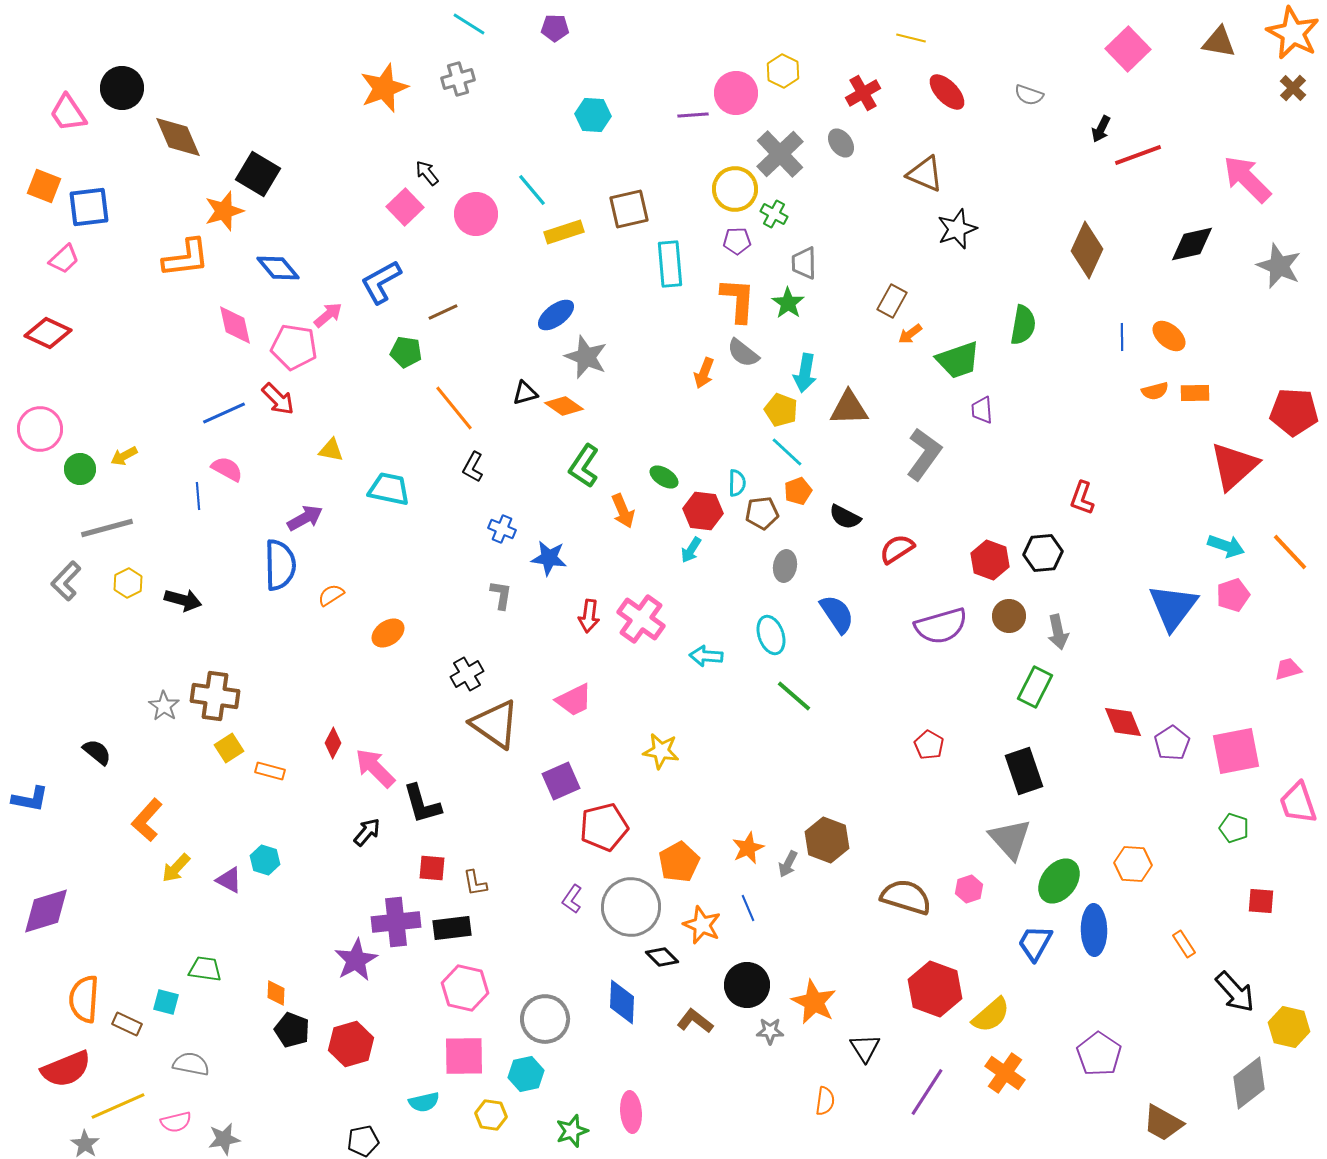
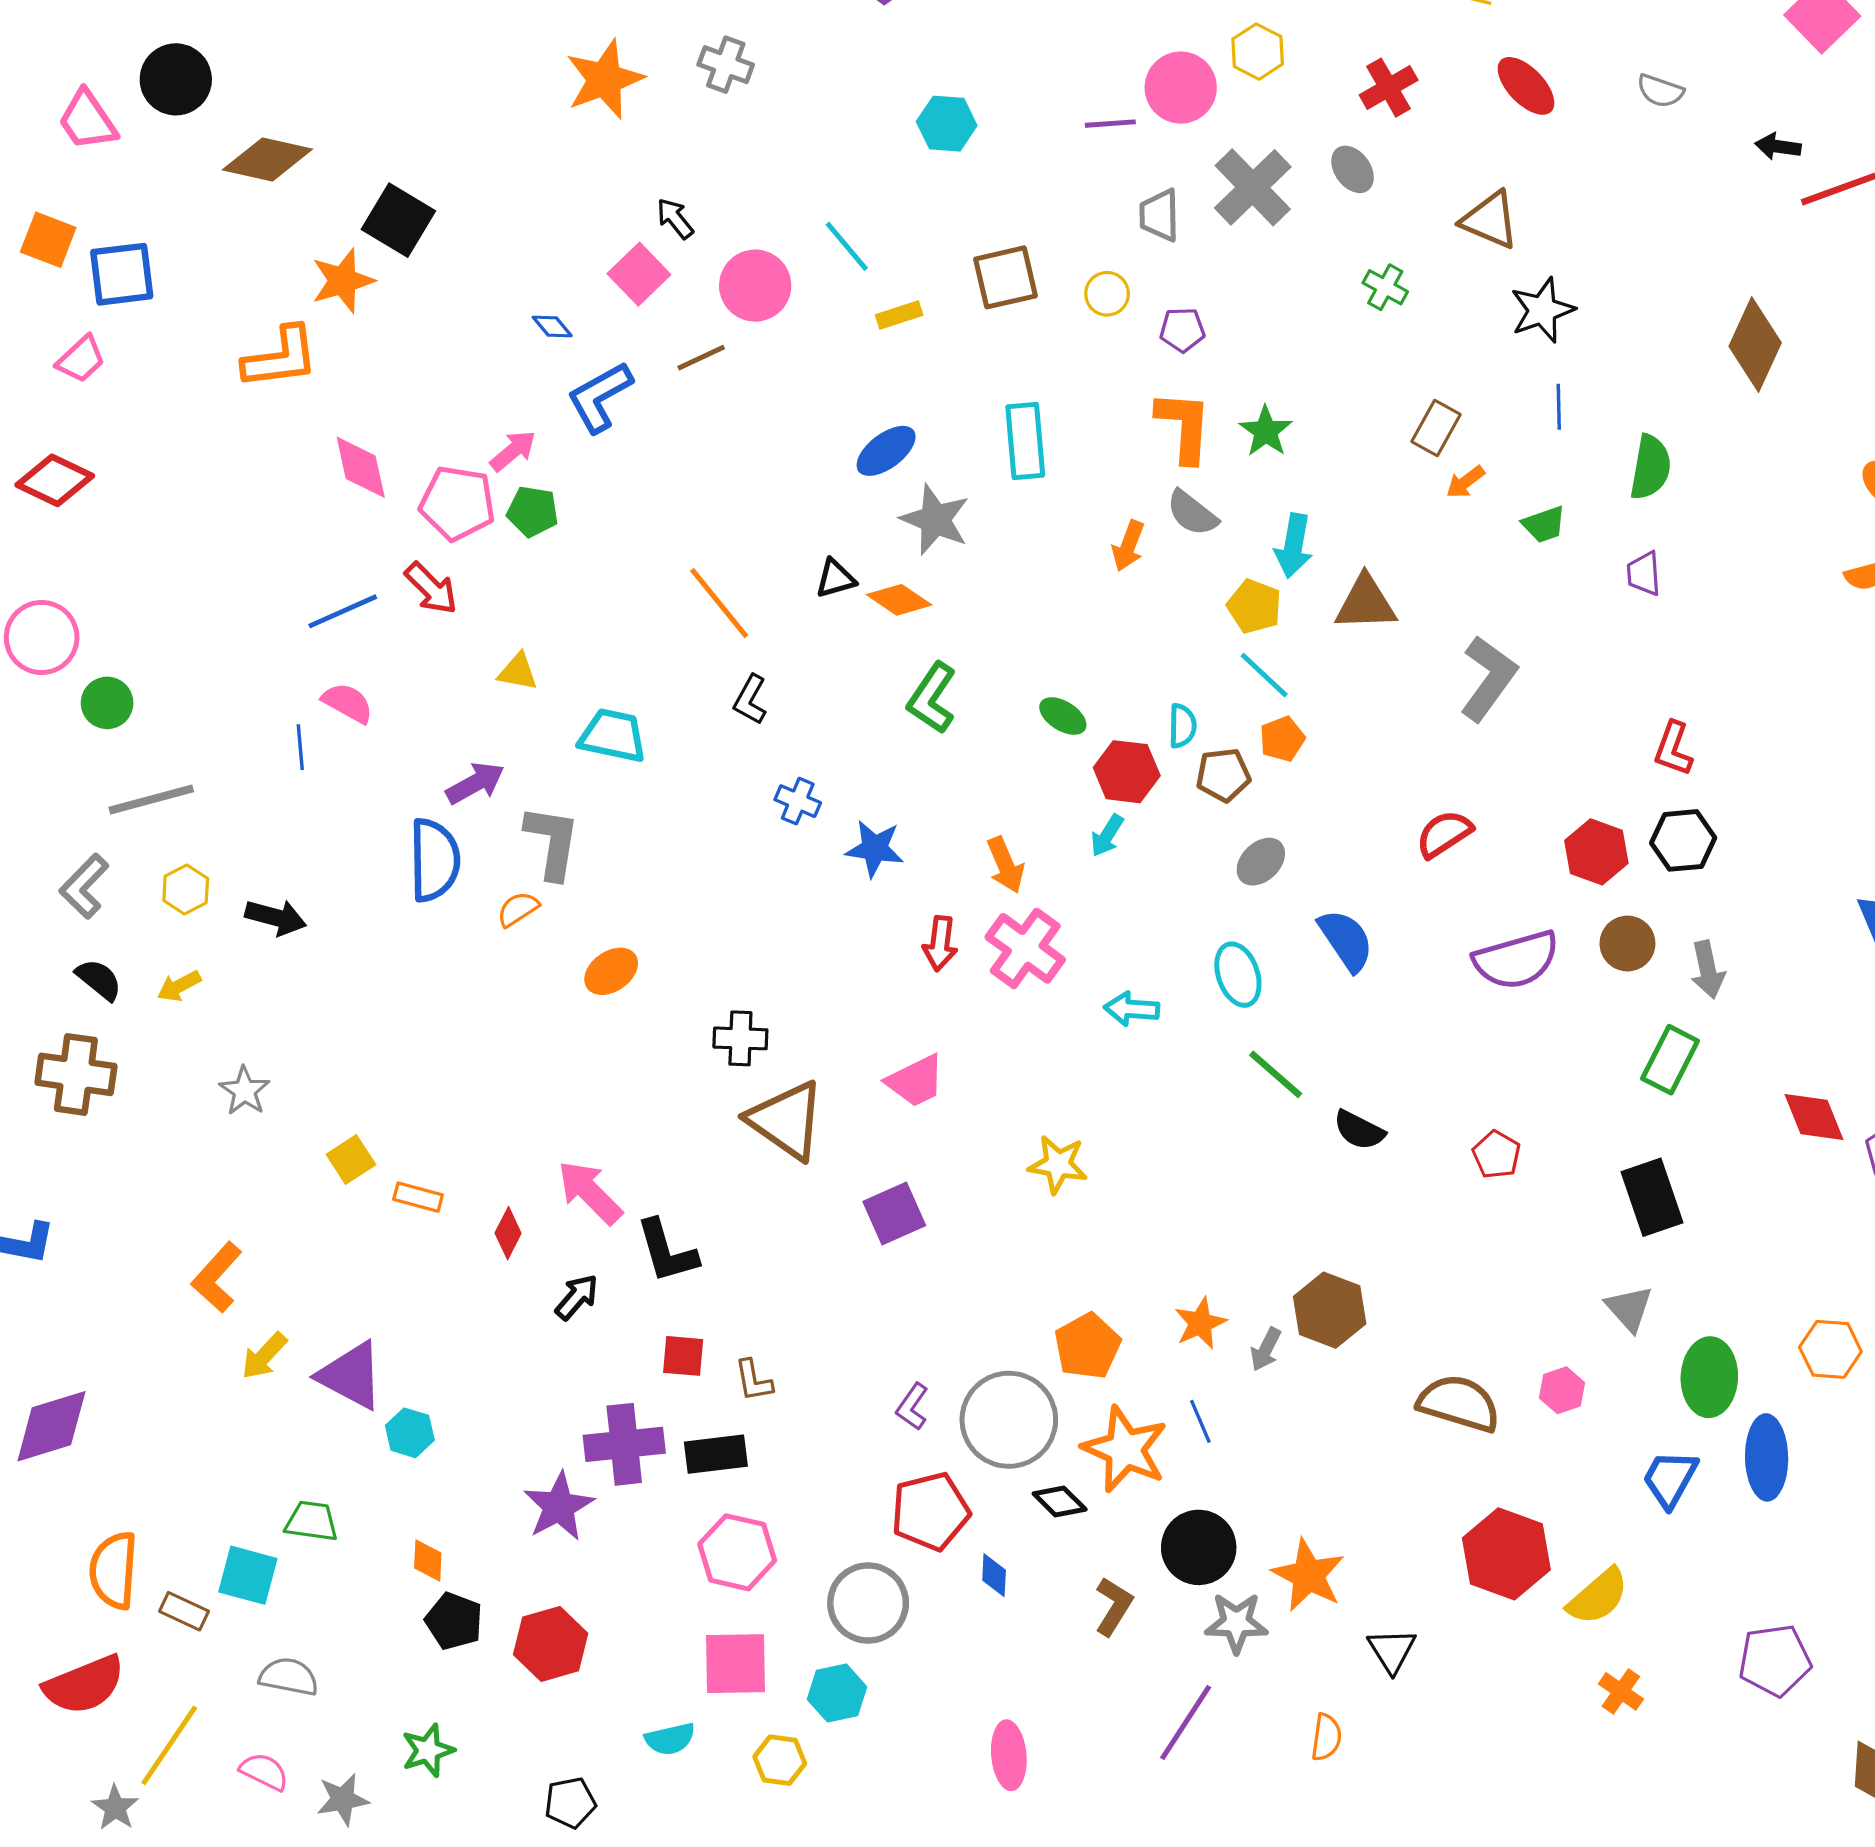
gray cross: (458, 79) -> (726, 65), turned 36
black arrow: (1101, 129) -> (1778, 146), turned 72
brown diamond: (178, 137) -> (267, 160), turned -54
yellow circle: (735, 189) -> (1107, 294), moved, size x0.6
green cross: (774, 214) -> (1385, 287), moved
yellow rectangle: (564, 232) -> (899, 315), size x0.7
gray trapezoid: (804, 263) -> (1159, 215), moved
cyan rectangle: (670, 264) -> (1025, 441), moved
blue diamond: (278, 268) -> (552, 327), moved, size x0.6
brown line: (443, 312) -> (701, 358), moved
blue line: (1122, 337) -> (1559, 407), moved
green pentagon: (406, 352) -> (533, 511), moved
green trapezoid: (958, 360) -> (1544, 525), size x0.6
purple trapezoid: (982, 410) -> (1644, 574), moved
yellow arrow: (124, 456) -> (179, 986), moved
red L-shape: (1082, 498) -> (1673, 749), moved
orange arrow: (623, 511) -> (1006, 865), moved
black semicircle: (845, 517) -> (1359, 1130), moved
gray ellipse: (785, 566) -> (1261, 862), turned 36
gray L-shape: (501, 595) -> (552, 842), moved, size x1.6
black cross: (467, 674) -> (740, 1038), turned 32
brown cross: (215, 696) -> (76, 1074), moved
red diamond: (333, 743) -> (508, 1233), moved
black semicircle: (97, 752) -> (99, 980), moved
red pentagon: (604, 827) -> (930, 1511), moved
gray triangle: (1010, 839) -> (1629, 1308), size x0.7
cyan hexagon: (265, 860) -> (410, 1433), moved
purple triangle: (229, 880) -> (351, 1376), size x1.6
green ellipse: (1059, 881) -> (1709, 1377), turned -36
orange star: (702, 925) -> (1125, 1449), size x1.4
cyan square: (166, 1002) -> (248, 1575), size x1.4
blue diamond: (622, 1002) -> (994, 1575), size x0.6
brown L-shape: (695, 1021) -> (1114, 1606), turned 84
gray star: (770, 1031) -> (1236, 1623), size x1.4
purple pentagon: (1099, 1054) -> (1775, 1660), turned 30
orange cross: (1005, 1073) -> (1621, 1691), size x0.7
purple line: (927, 1092) -> (1186, 1723), moved
yellow line: (118, 1106) -> (169, 1745), turned -32
pink semicircle: (176, 1122) -> (264, 1772), turned -140
green star: (572, 1131) -> (428, 1750), moved

